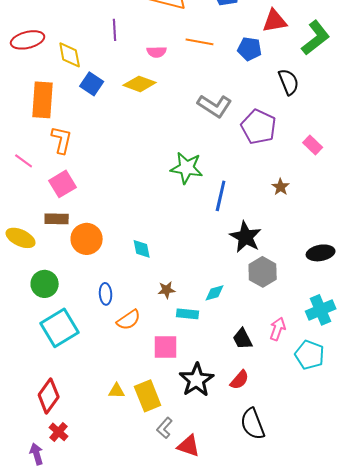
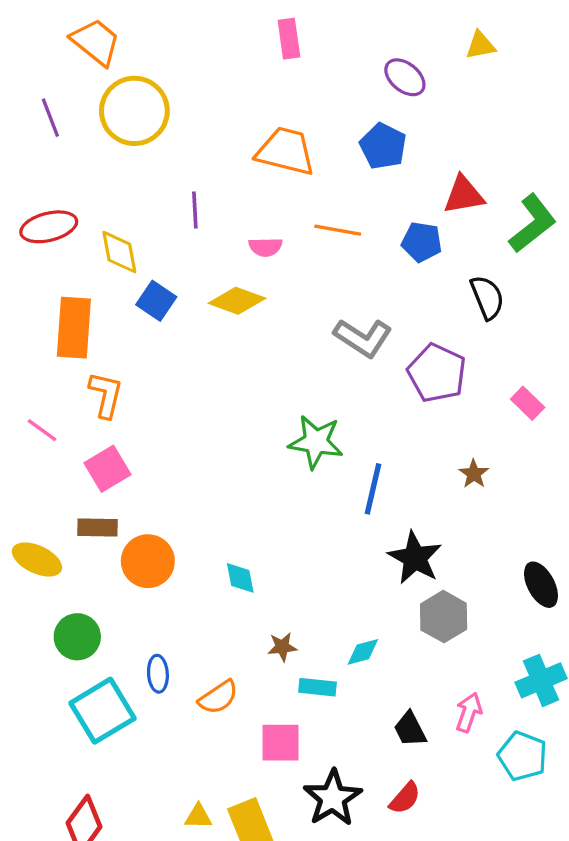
black ellipse: (321, 253) -> (541, 585), turned 72
blue ellipse: (106, 294) -> (158, 674), moved

